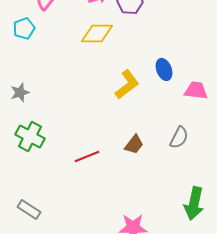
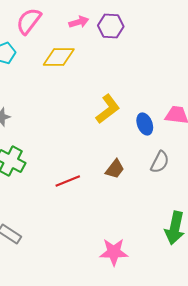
yellow diamond: (97, 33) -> (59, 57), moved
blue ellipse: (164, 69) -> (145, 124), moved

